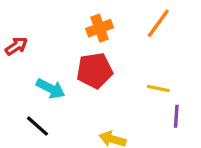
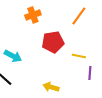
orange cross: (100, 28) -> (33, 15), moved
red pentagon: (95, 71) -> (53, 42), moved

